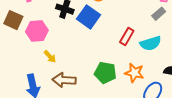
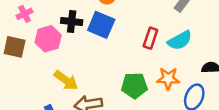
pink hexagon: (37, 31) -> (48, 39), moved
yellow arrow: (50, 57) -> (66, 80), size x1.5

